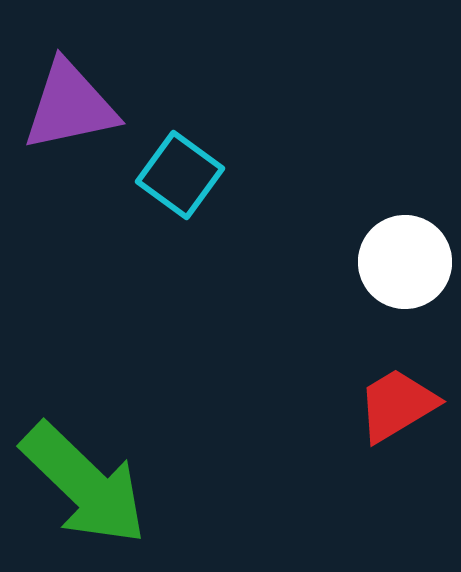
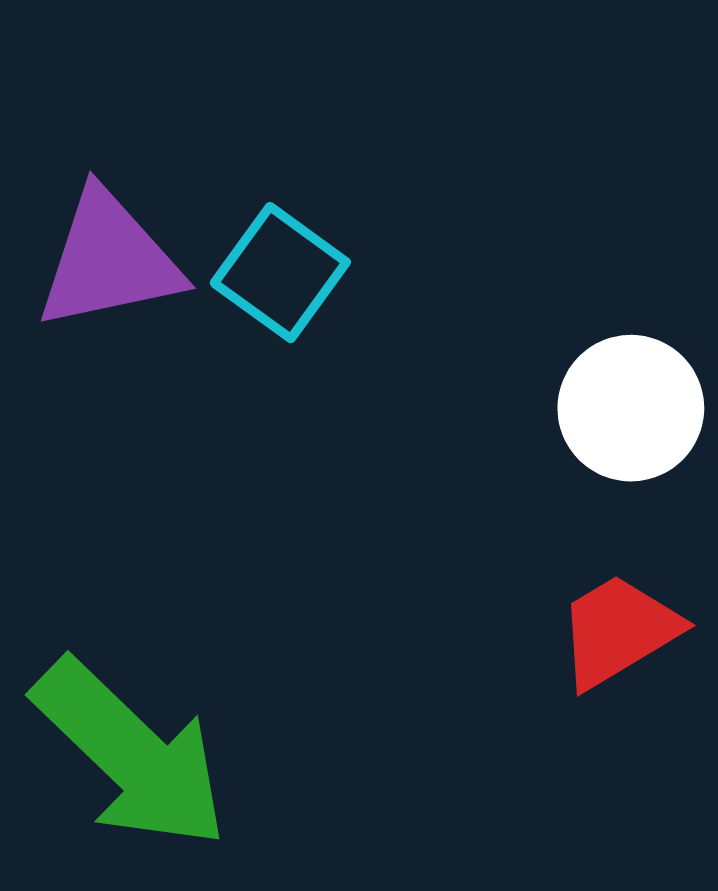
purple triangle: (70, 106) -> (109, 260), moved

